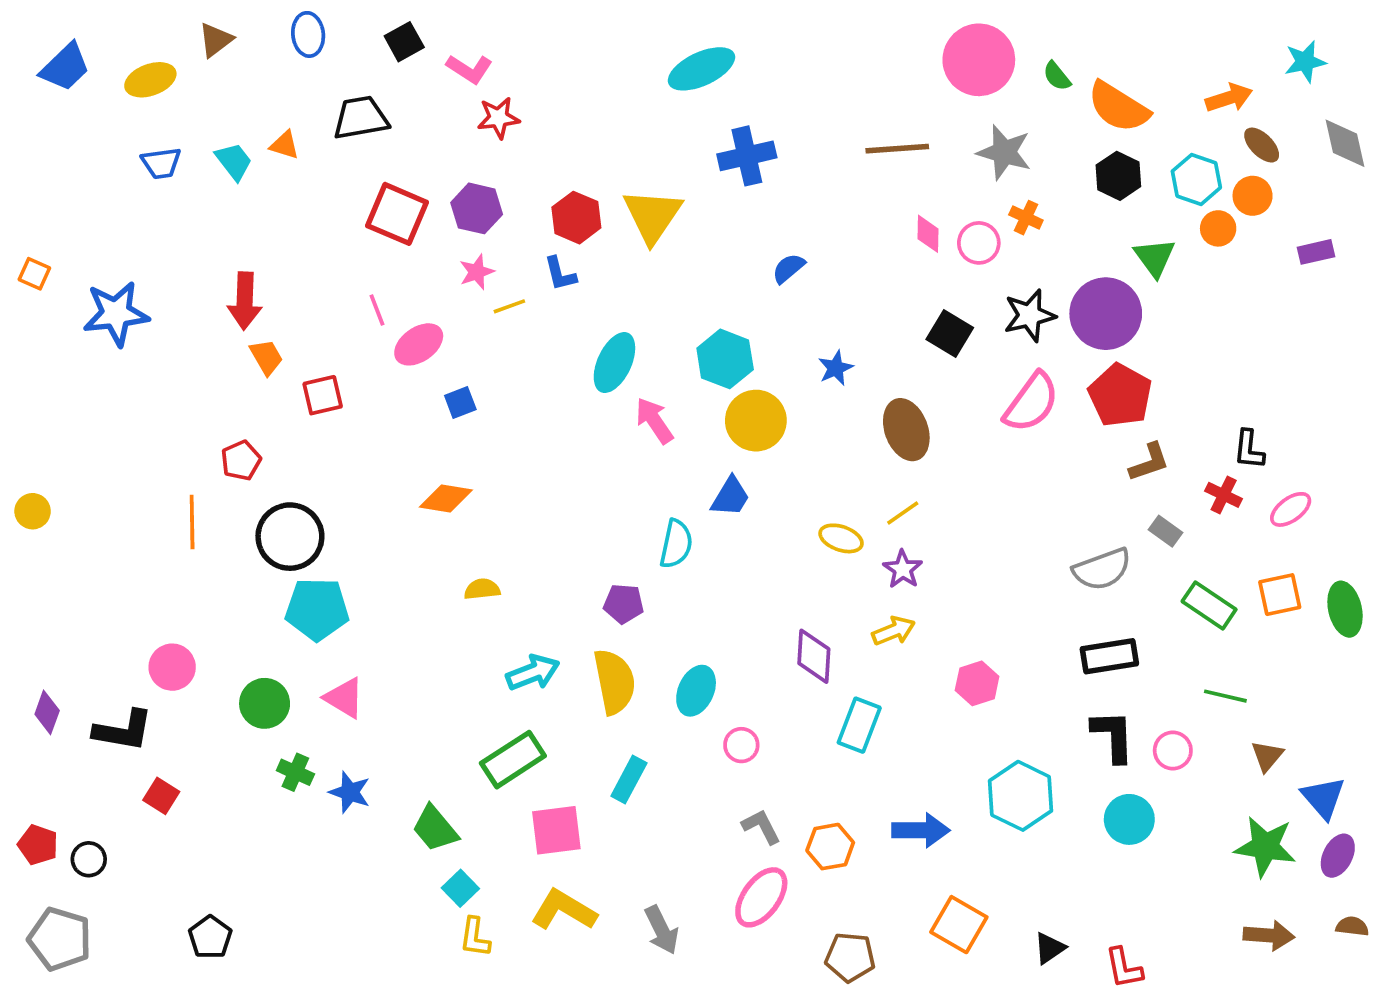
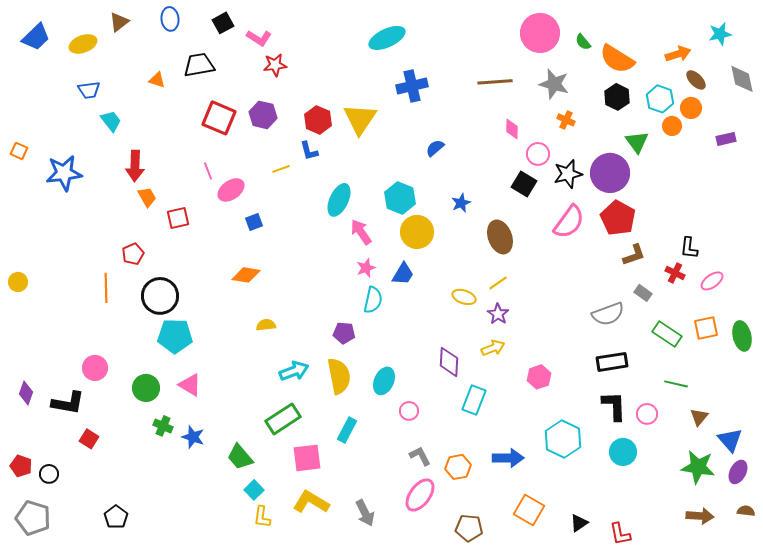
cyan trapezoid: (234, 161) -> (111, 121), moved
pink circle: (979, 243) -> (538, 154), moved
pink star: (477, 272) -> (366, 268), moved

